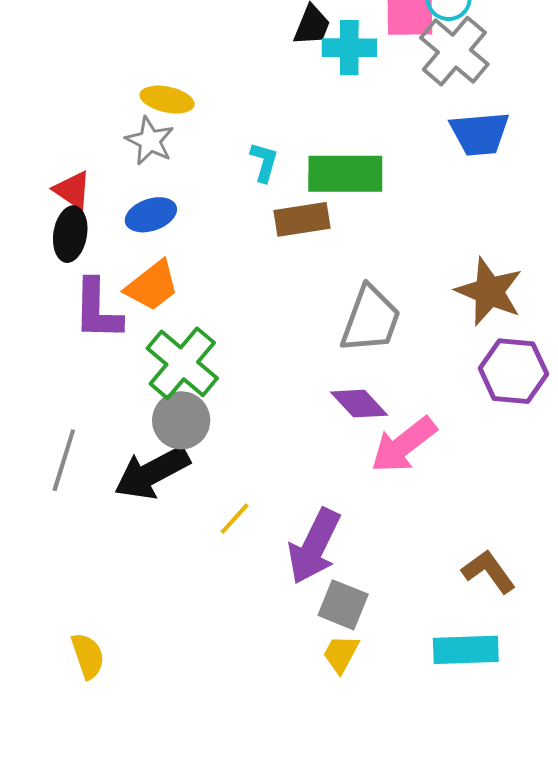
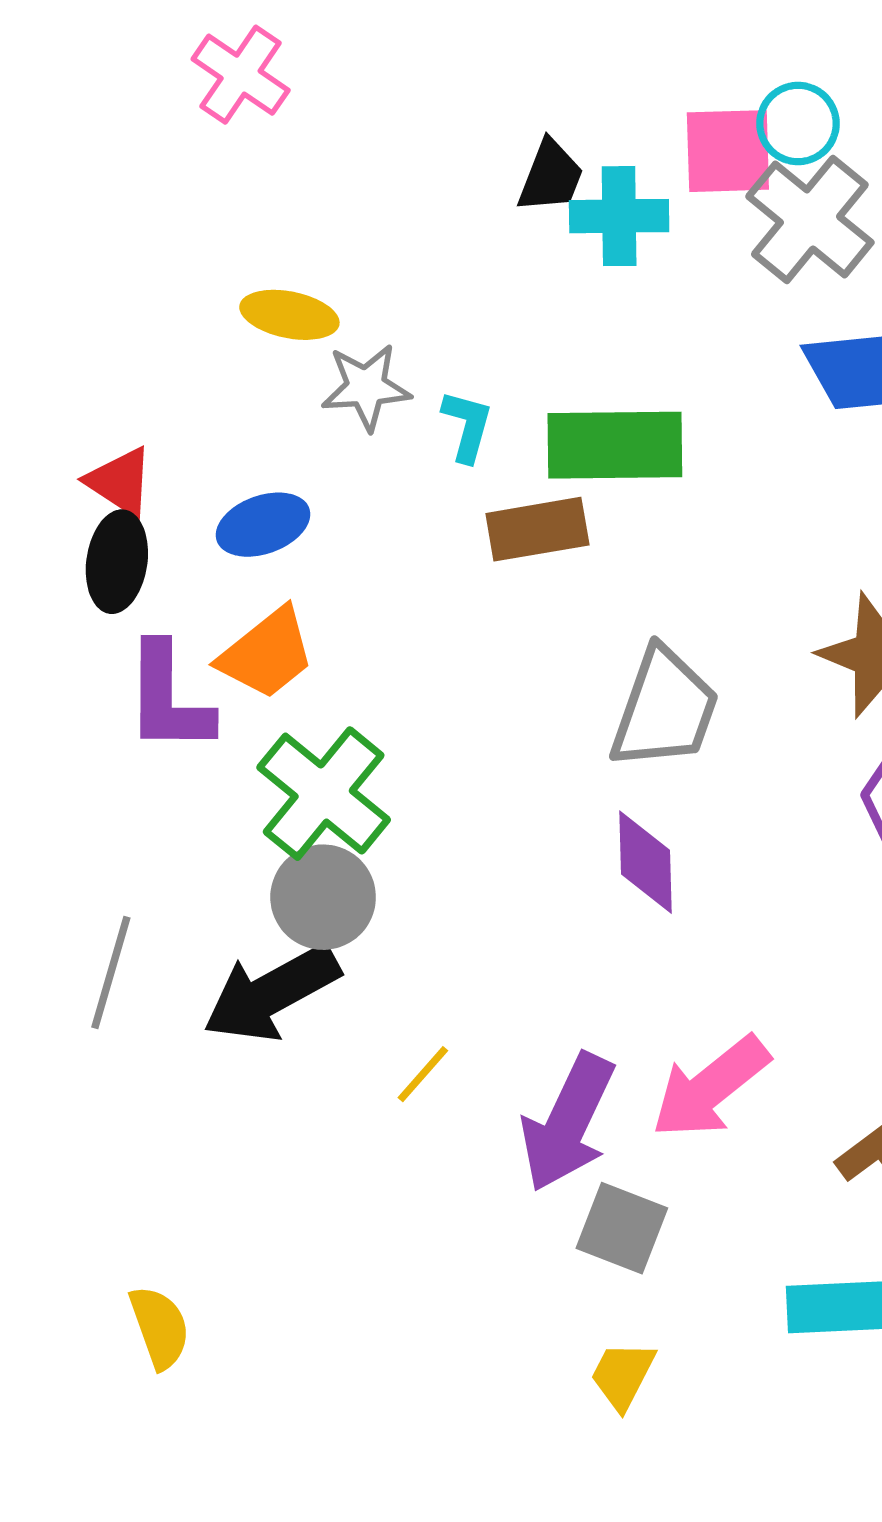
gray star: (150, 141) -> (366, 387), moved, turned -30
purple diamond: (359, 404) -> (645, 862), turned 42
pink arrow: (404, 445) -> (710, 1087), moved
yellow trapezoid: (341, 654) -> (623, 1375), moved

